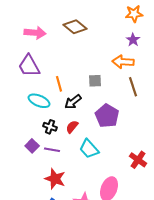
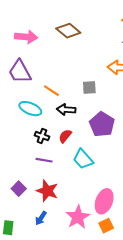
orange line: (59, 84) -> (51, 91), turned -42
black arrow: (73, 102) -> (66, 110), turned 42
purple square: (32, 146) -> (19, 189), moved

